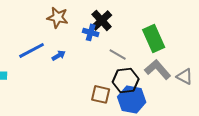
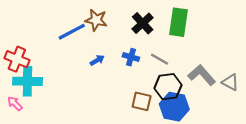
blue cross: (91, 32) -> (131, 57), moved
green rectangle: (154, 38) -> (179, 22), moved, turned 32
blue line: (32, 50) -> (72, 32), moved

